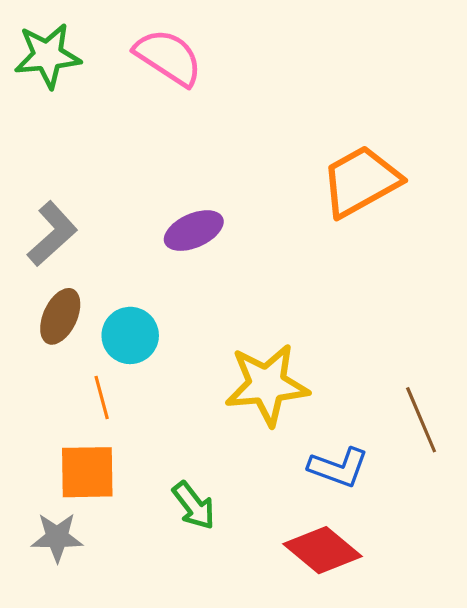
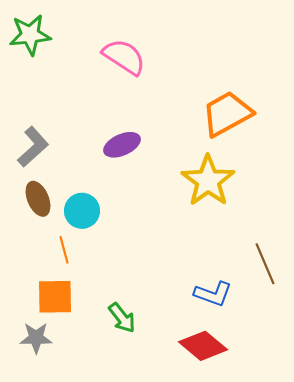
pink semicircle: (168, 57) -> (124, 57), moved
brown ellipse: (60, 316) -> (38, 199), turned -48
yellow star: (267, 385) -> (208, 181), moved, turned -30

